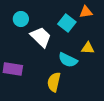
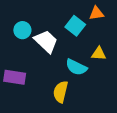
cyan circle: (21, 19) -> (22, 30), moved

